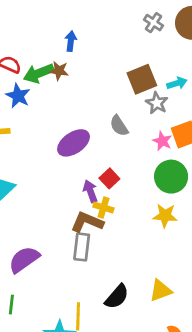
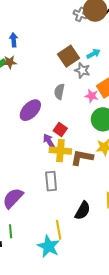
gray cross: (154, 23) -> (80, 14), moved
gray semicircle: (119, 126) -> (59, 92), turned 56
yellow cross: (103, 208) -> (60, 151), size x1.5
brown L-shape: (87, 222) -> (82, 157), moved

